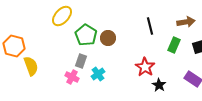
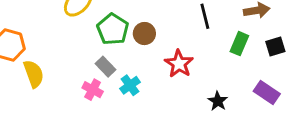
gray rectangle: (81, 61) -> (106, 67), turned -64
red star: (145, 67) -> (179, 64), moved

